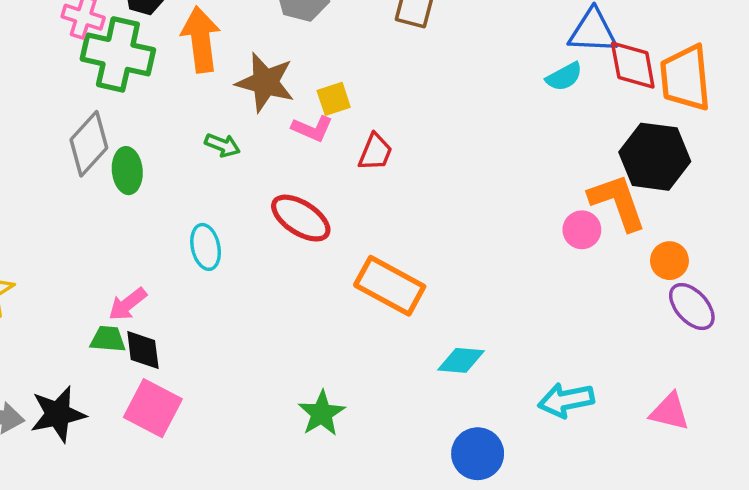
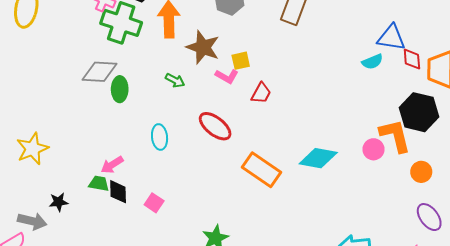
red diamond: (633, 65) -> (412, 59), size x0.7
gray diamond: (89, 144) -> (100, 72), turned 45
purple ellipse: (692, 307) -> (429, 217), moved
cyan diamond: (461, 360) -> (318, 158), moved, size x1.4
pink square: (153, 408) -> (154, 203), moved, size x0.6
black star: (58, 414) -> (59, 202), moved, size x0.6

